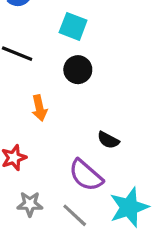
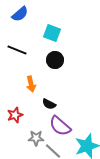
black semicircle: (108, 140) -> (49, 104), moved
gray star: (30, 204) -> (36, 138), moved

